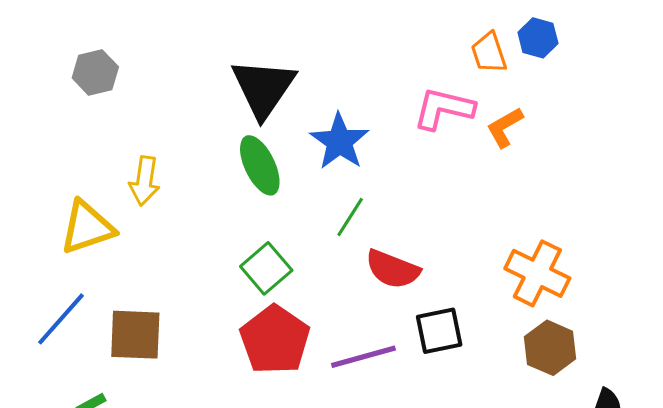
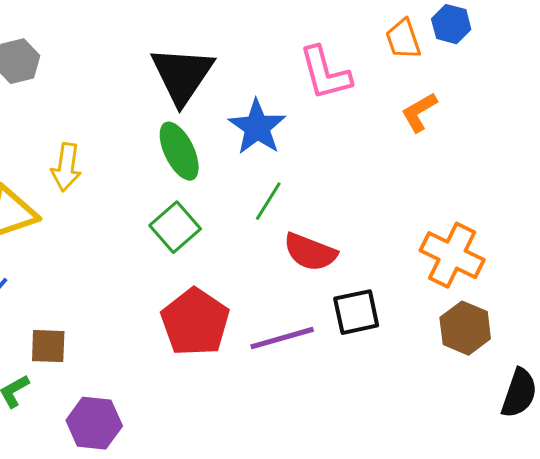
pink L-shape: (444, 109) -> (325, 73), moved, turned -118
green square: (266, 268) -> (175, 227), moved
brown square: (135, 335) -> (48, 346), moved, size x0.7

